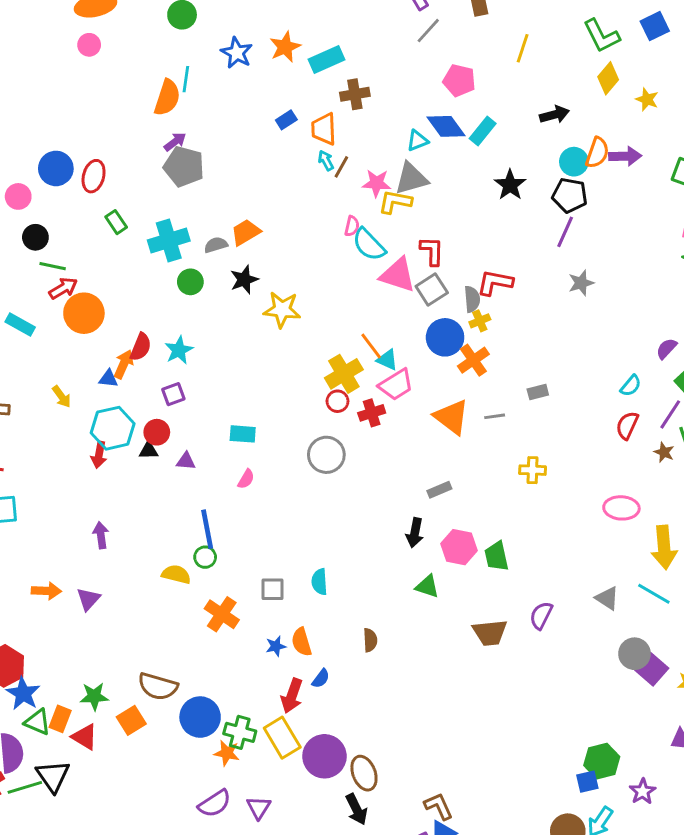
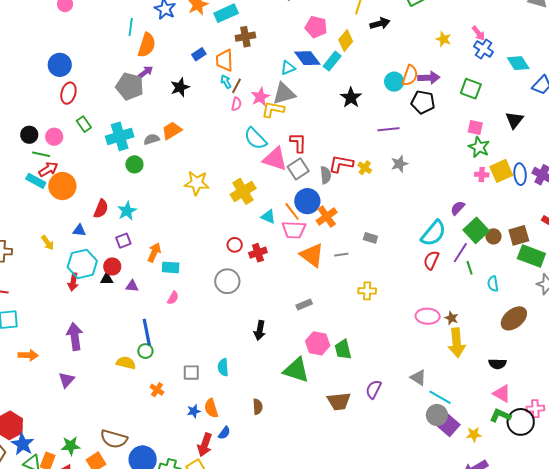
yellow diamond: (608, 78) -> (346, 41), moved
orange semicircle: (167, 98) -> (147, 45), moved
black arrow: (554, 115) -> (380, 23), moved
purple arrow: (175, 142) -> (145, 72), moved
blue circle: (56, 168) -> (60, 65), moved
pink star: (377, 183) -> (260, 97), turned -30
black pentagon: (570, 195) -> (423, 102), moved
pink circle: (18, 196) -> (54, 137), moved
pink semicircle: (352, 226) -> (236, 104), moved
purple line: (565, 232) -> (388, 129), turned 60
black star: (244, 280) -> (180, 87), moved
yellow cross: (480, 321) -> (365, 168), moved, turned -32
cyan rectangle: (20, 325) -> (36, 181), moved
orange line: (371, 346) -> (292, 211), moved
orange arrow: (124, 364) -> (154, 252), moved
yellow cross: (344, 374) -> (243, 191), moved
pink trapezoid: (396, 385) -> (294, 230), moved, turned 35
cyan semicircle: (631, 386) -> (433, 233), size x1.8
gray rectangle: (538, 392) -> (370, 238), turned 32
brown star: (664, 452) -> (452, 318), moved
black arrow: (415, 533) -> (260, 330), moved
purple arrow: (101, 535) -> (75, 337), size x1.5
green triangle: (427, 586) -> (296, 370), size x1.6
orange arrow: (46, 591) -> (28, 355), moved
cyan line: (654, 594) -> (440, 397), moved
orange cross: (222, 614) -> (157, 390), size x0.6

